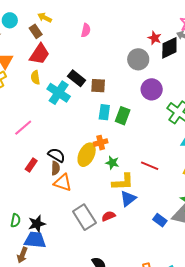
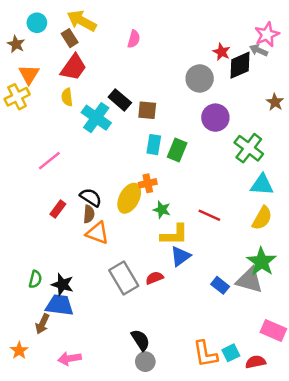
yellow arrow: (45, 18) -> (82, 21), size x1.6
black star: (37, 224) -> (62, 284), turned 30

